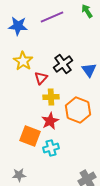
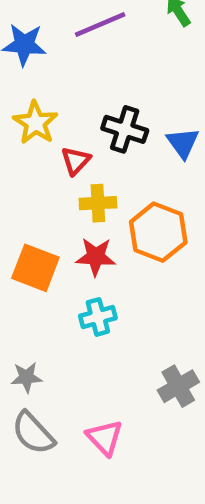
black cross: (63, 64) -> (125, 129), turned -36
red star: (50, 121) -> (96, 257), turned 30
orange square: (30, 136) -> (35, 268), moved

